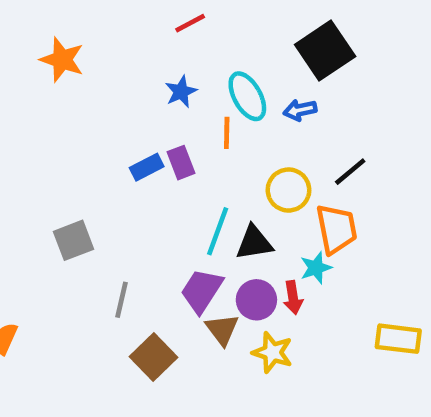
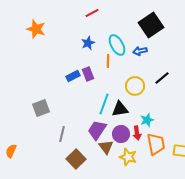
orange trapezoid: (337, 229) -> (156, 144), moved

